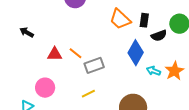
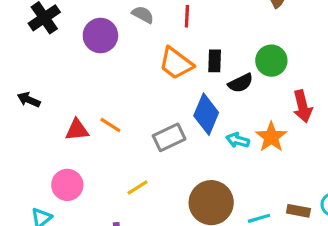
gray rectangle: (94, 65) -> (169, 137), moved

